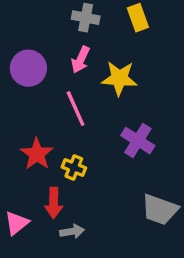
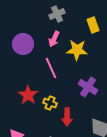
gray cross: (86, 18) -> (57, 14), turned -35
yellow rectangle: (138, 18) -> (93, 25), moved
red arrow: (54, 203) -> (67, 117), moved

